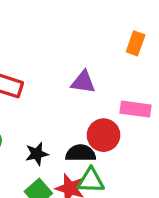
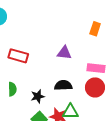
red circle: (104, 135) -> (95, 87), moved
black semicircle: (81, 153) -> (63, 85), moved

